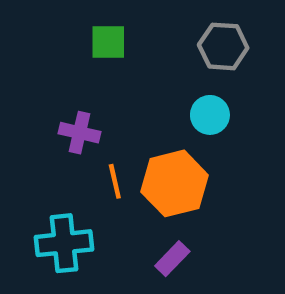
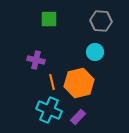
cyan cross: (64, 243) -> (49, 110), moved, turned 30

